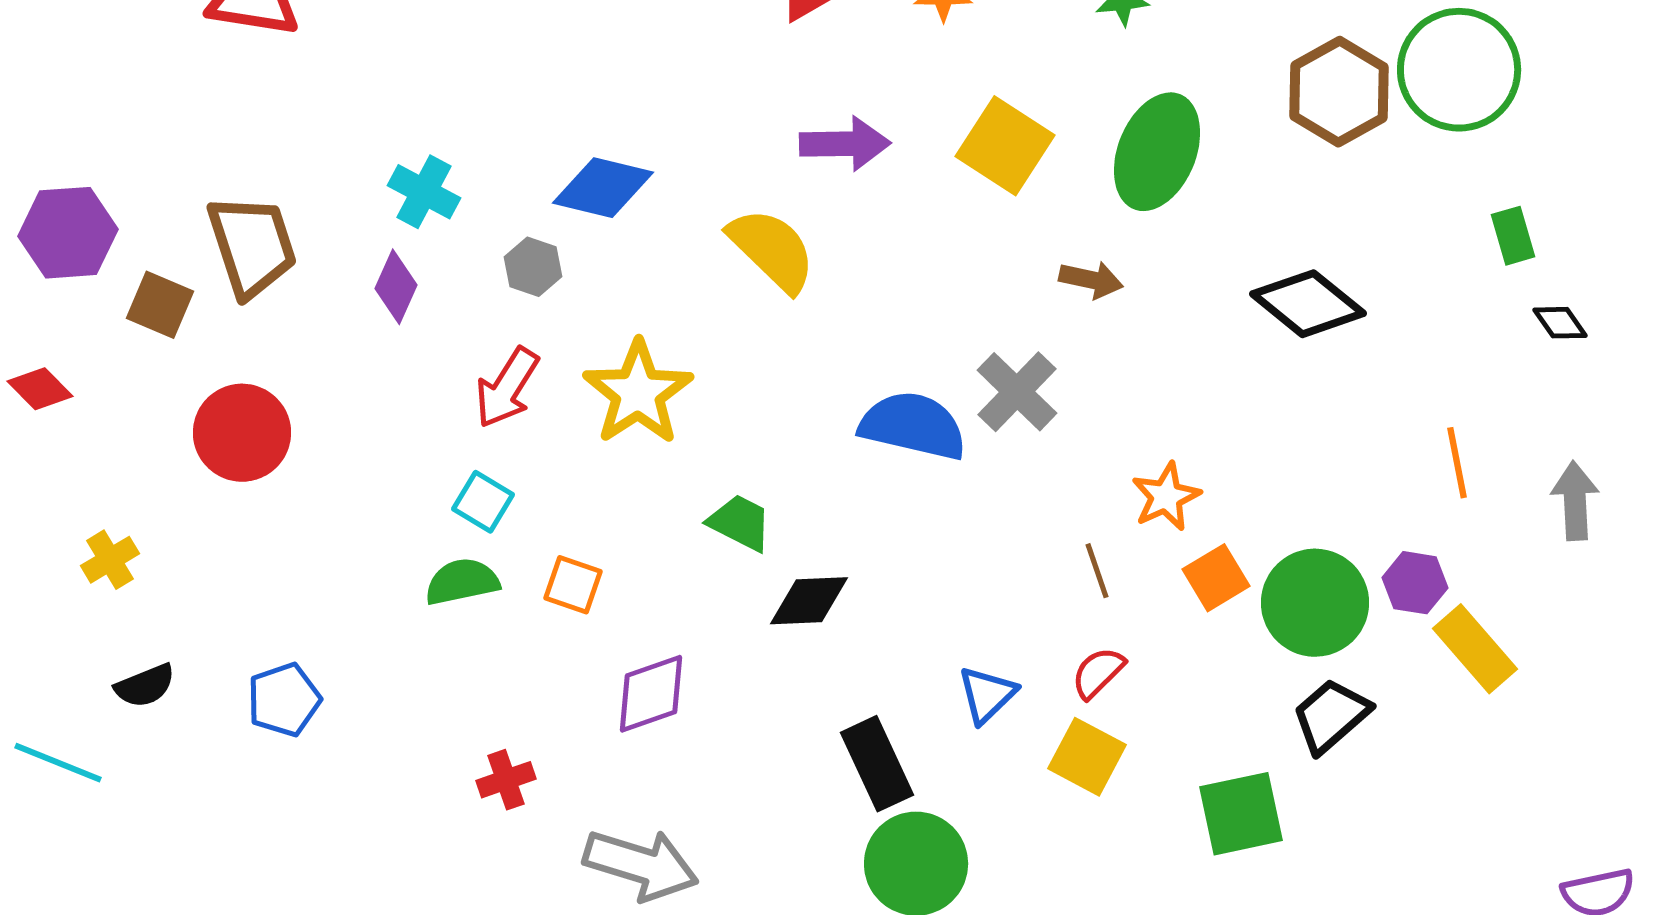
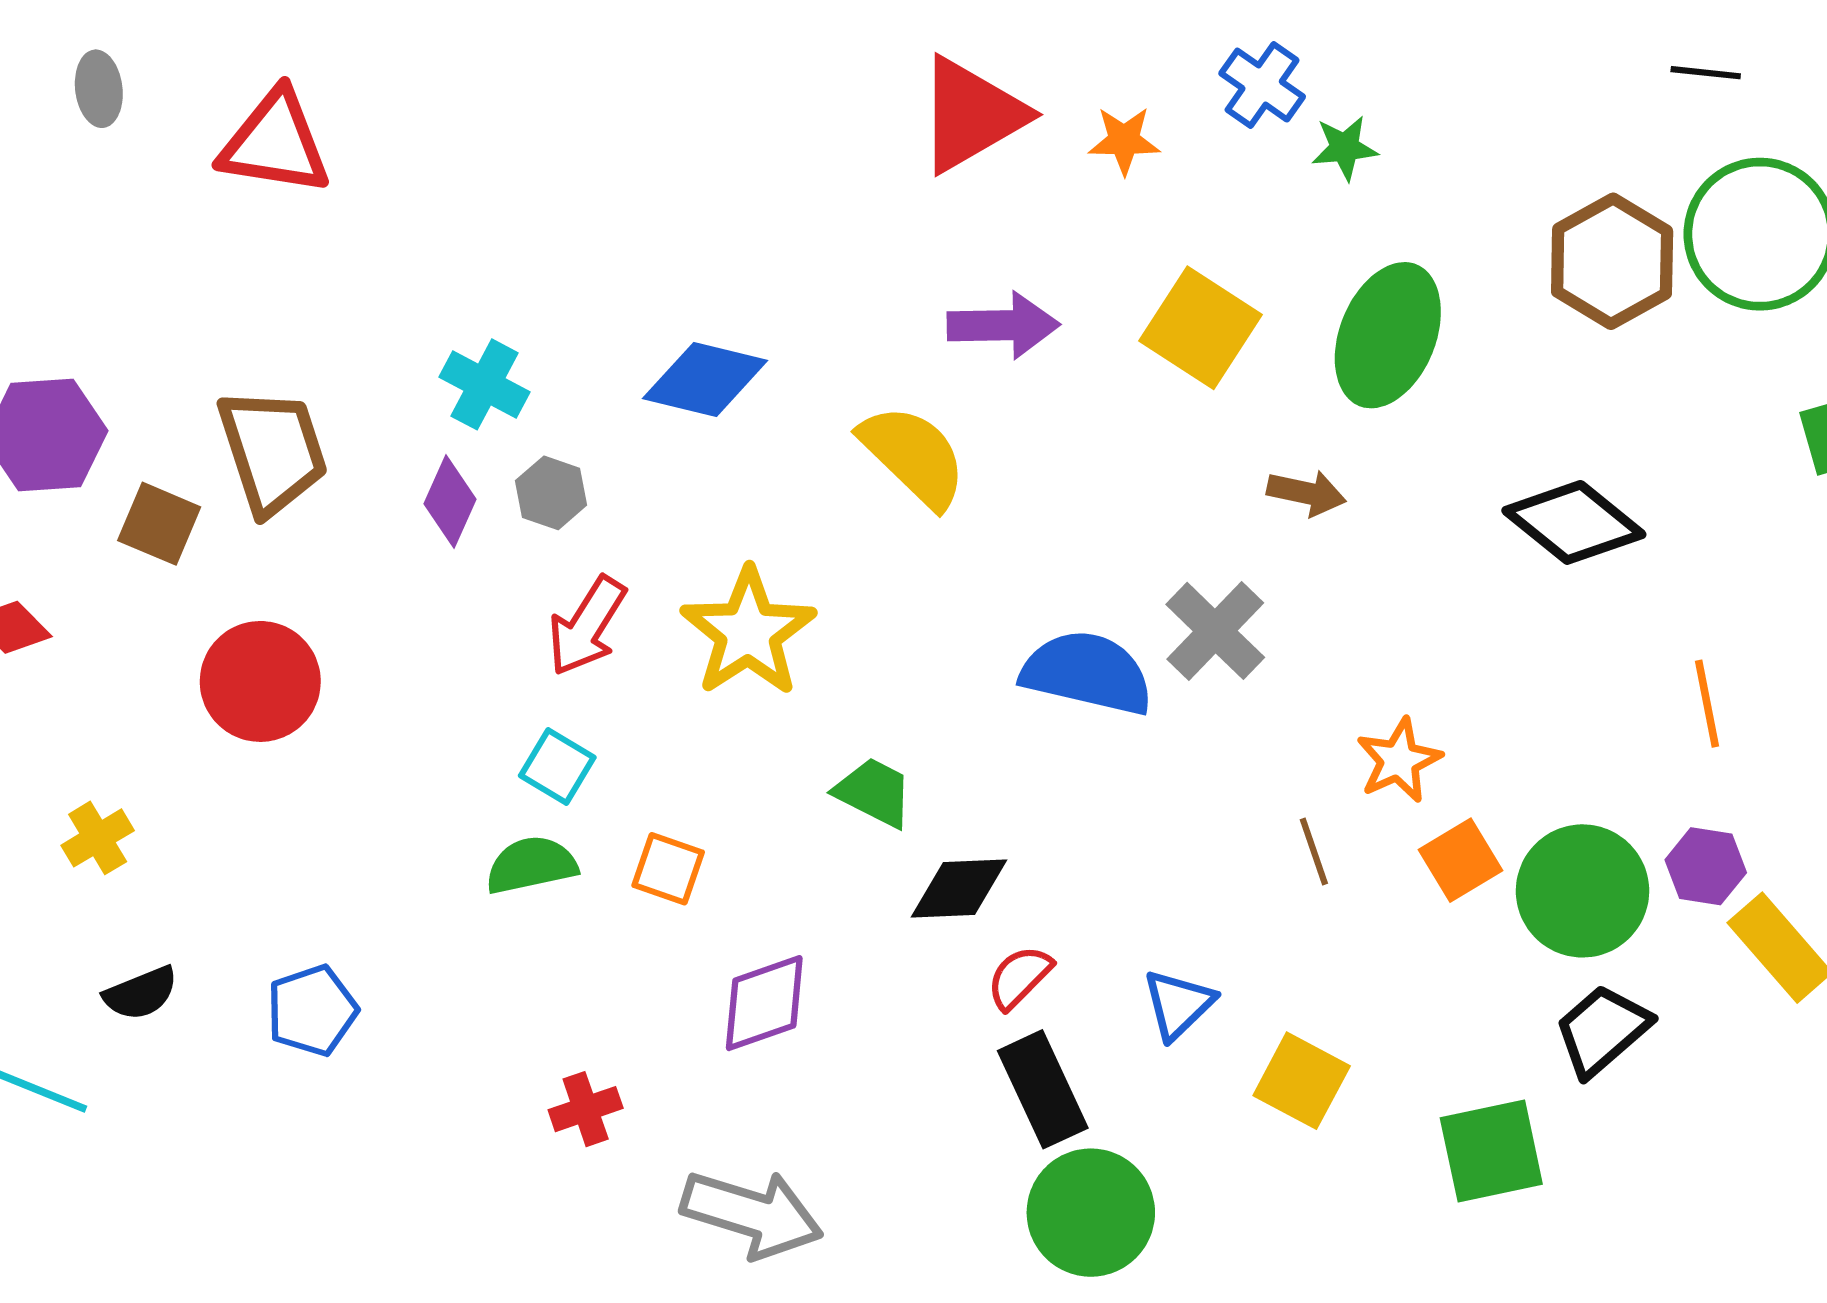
gray hexagon: (533, 267) -> (551, 493), moved
orange line: (1457, 463) -> (1707, 704), moved
red semicircle: (1098, 673) -> (1019, 977), moved

